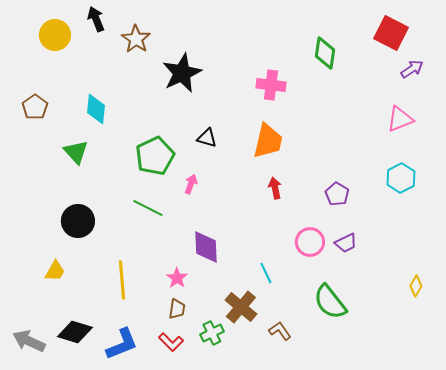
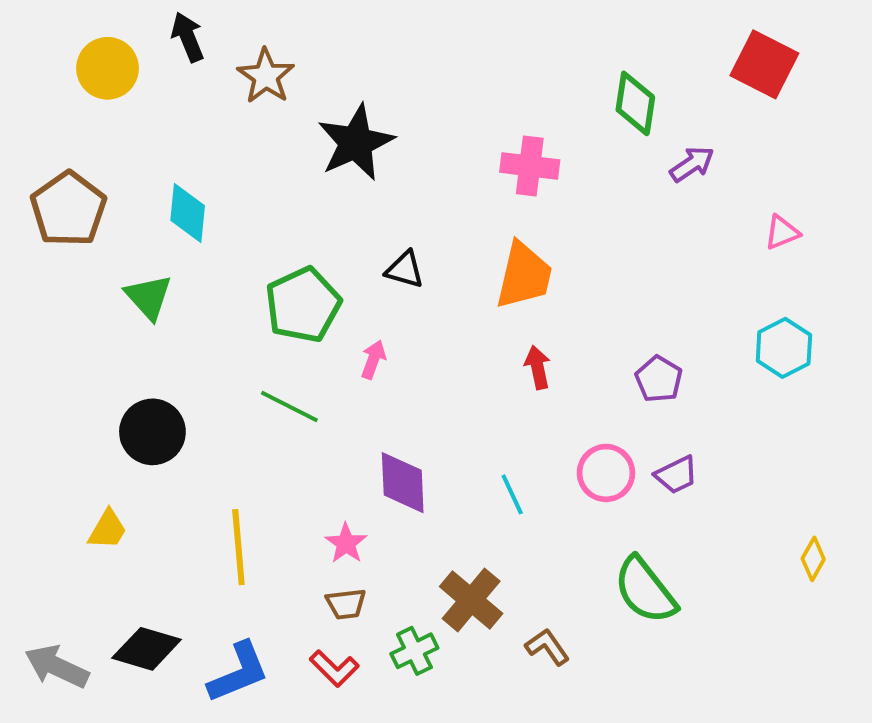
purple arrow: (412, 69) -> (692, 164), moved
brown pentagon: (35, 107) -> (68, 209), size x1.5
pink triangle: (400, 119) -> (782, 232), size x0.7
cyan line: (266, 273) -> (512, 494), moved
brown trapezoid: (177, 309) -> (346, 604), turned 75

